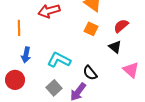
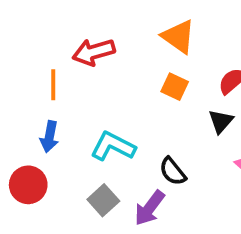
orange line: (19, 28) -> (53, 85), moved
black triangle: (115, 47) -> (221, 121), turned 32

